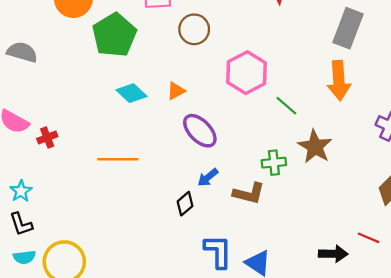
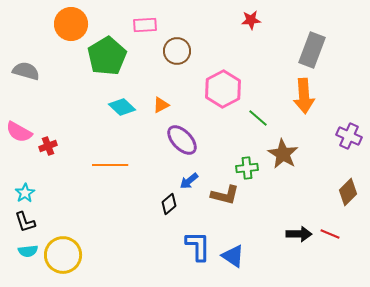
black arrow: (333, 254) -> (299, 234), moved

